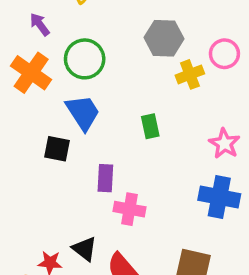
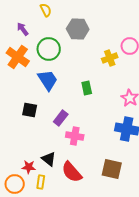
gray hexagon: (164, 38) -> (78, 29), moved
black square: (57, 149) -> (30, 110), moved
purple rectangle: (105, 178) -> (61, 118), turned 35

